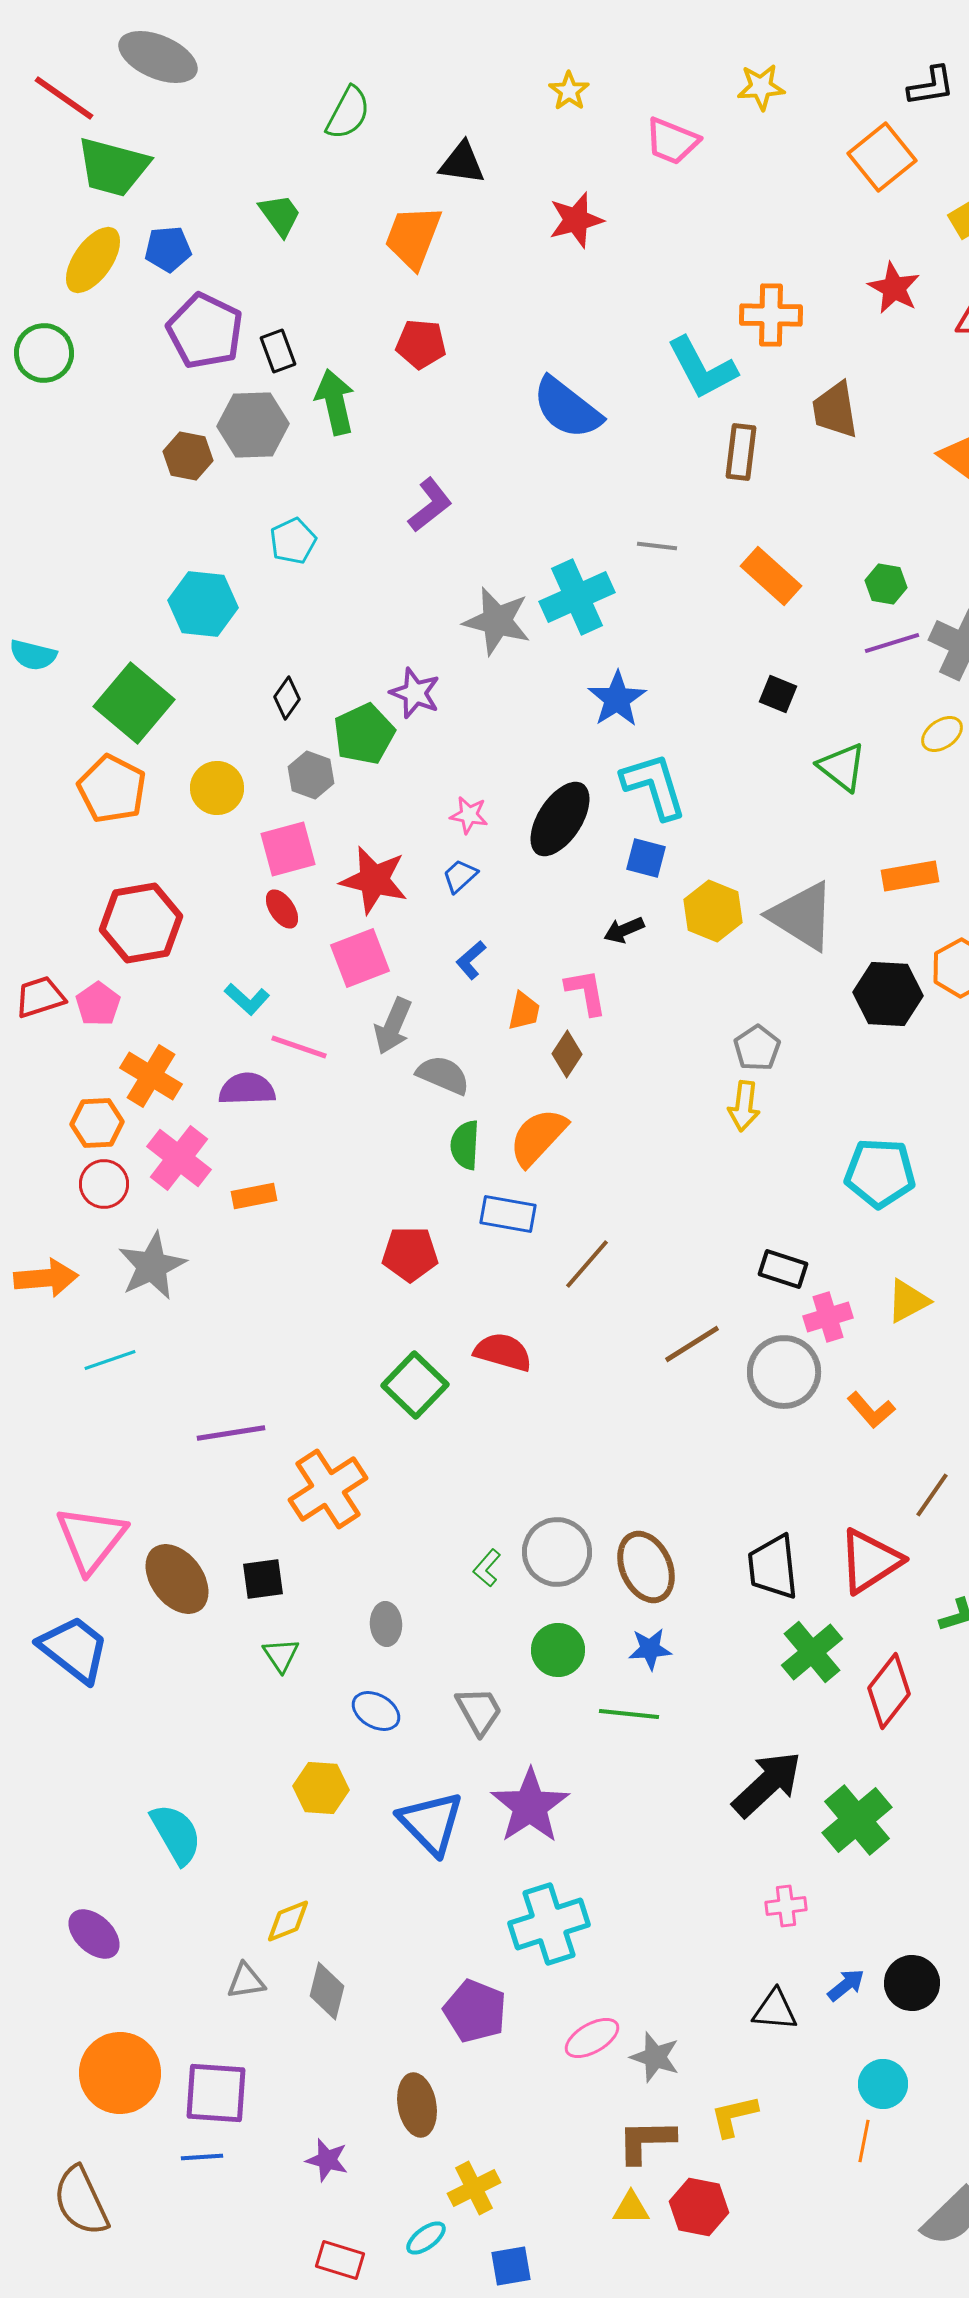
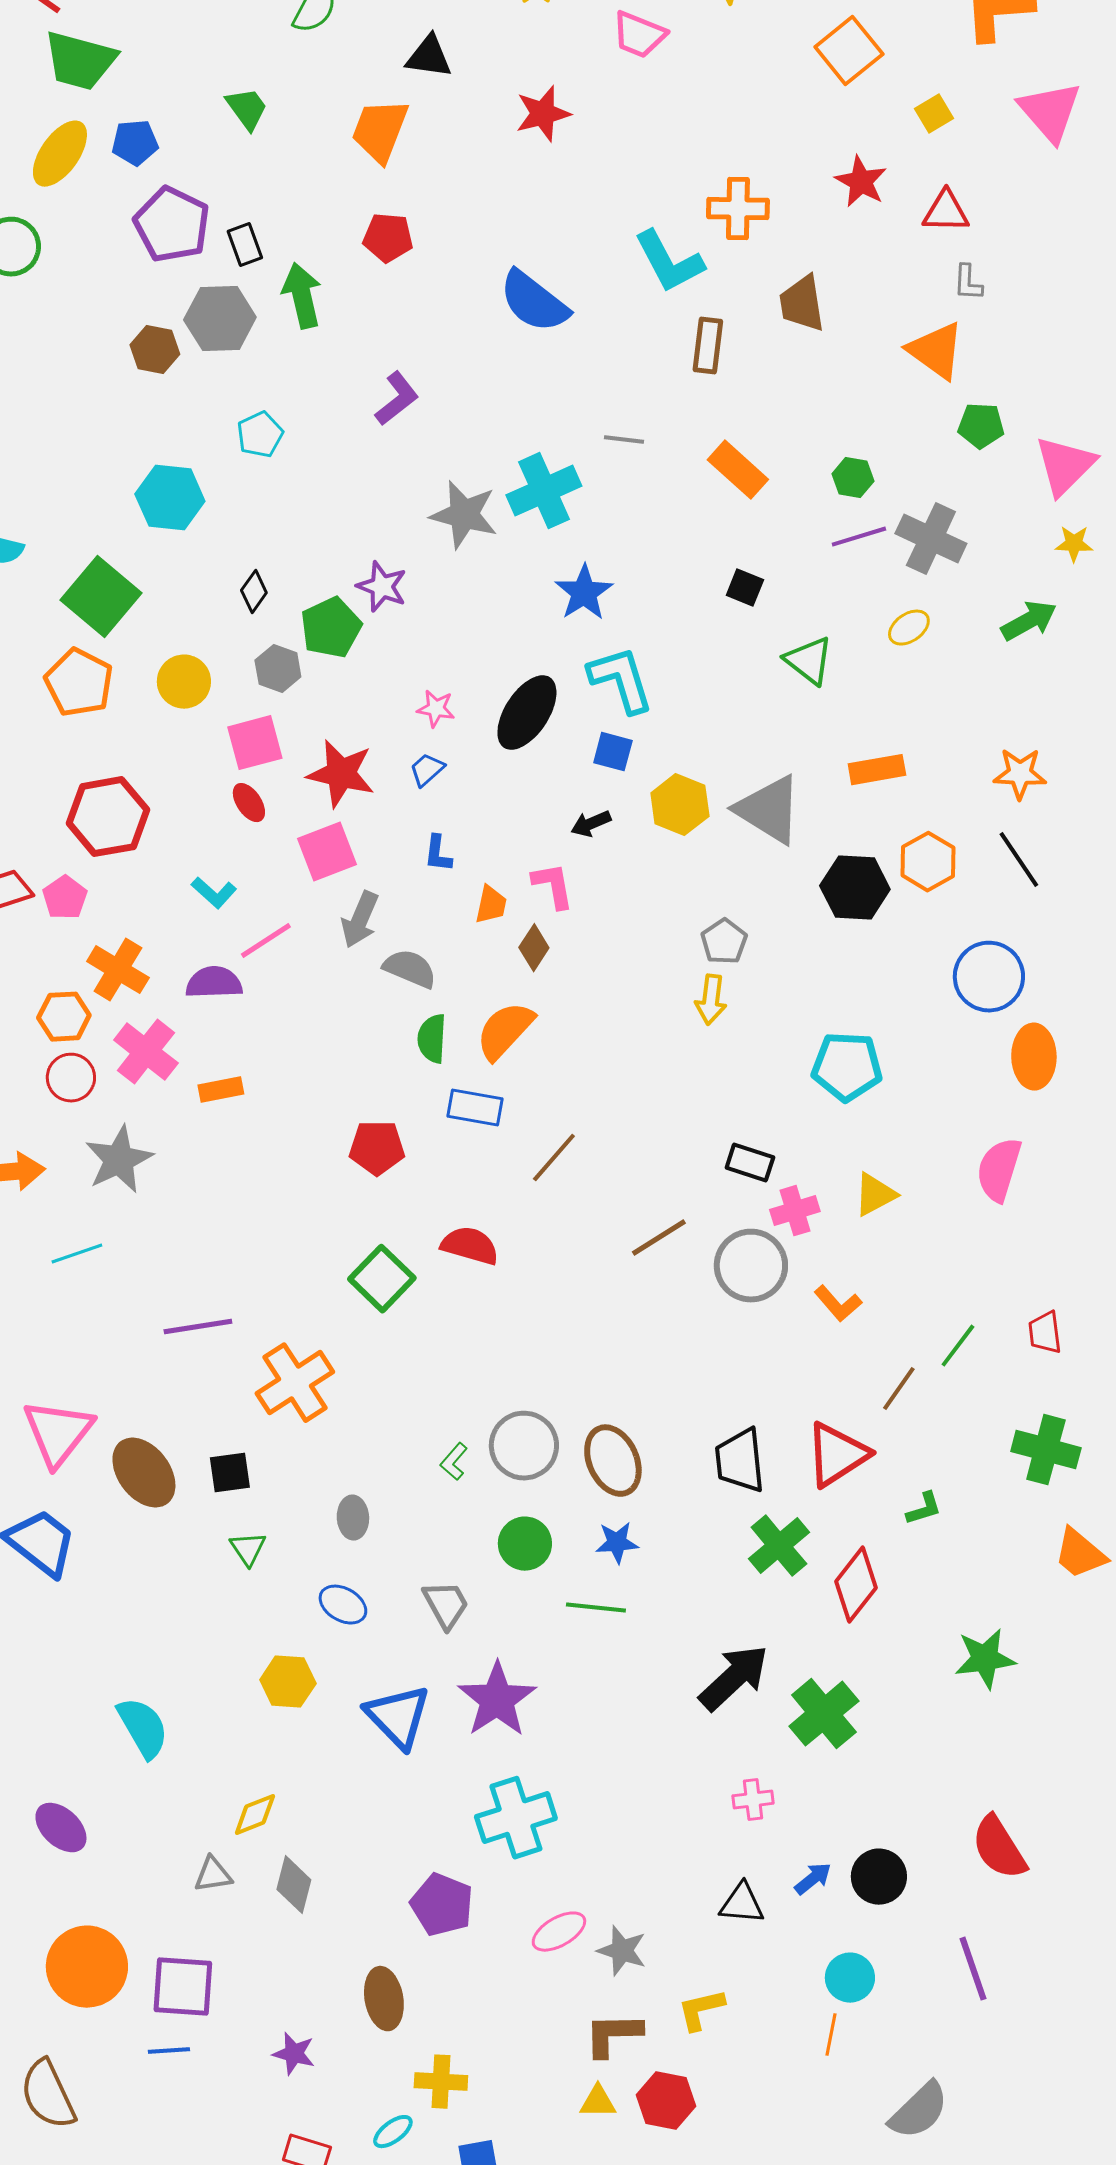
blue L-shape: (471, 960) -> (438, 854), turned -42
pink line: (299, 1047) -> (266, 941), turned -52
yellow cross: (474, 2188) -> (441, 2082), turned 30

